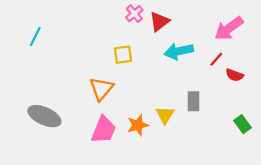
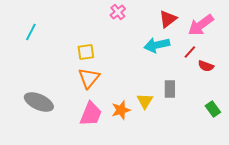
red triangle: (159, 22) -> (168, 19), moved
yellow square: (123, 55) -> (86, 52), moved

